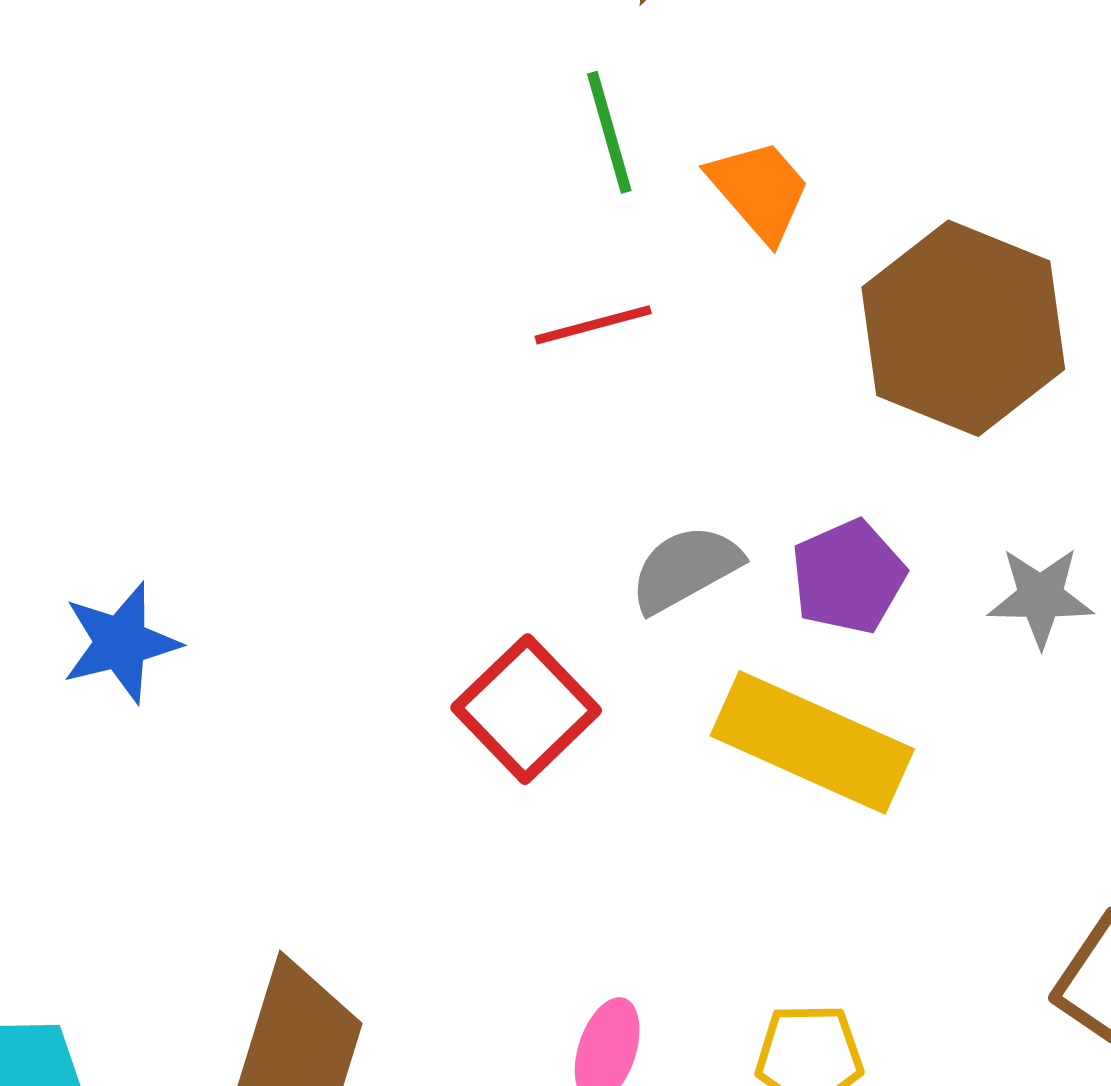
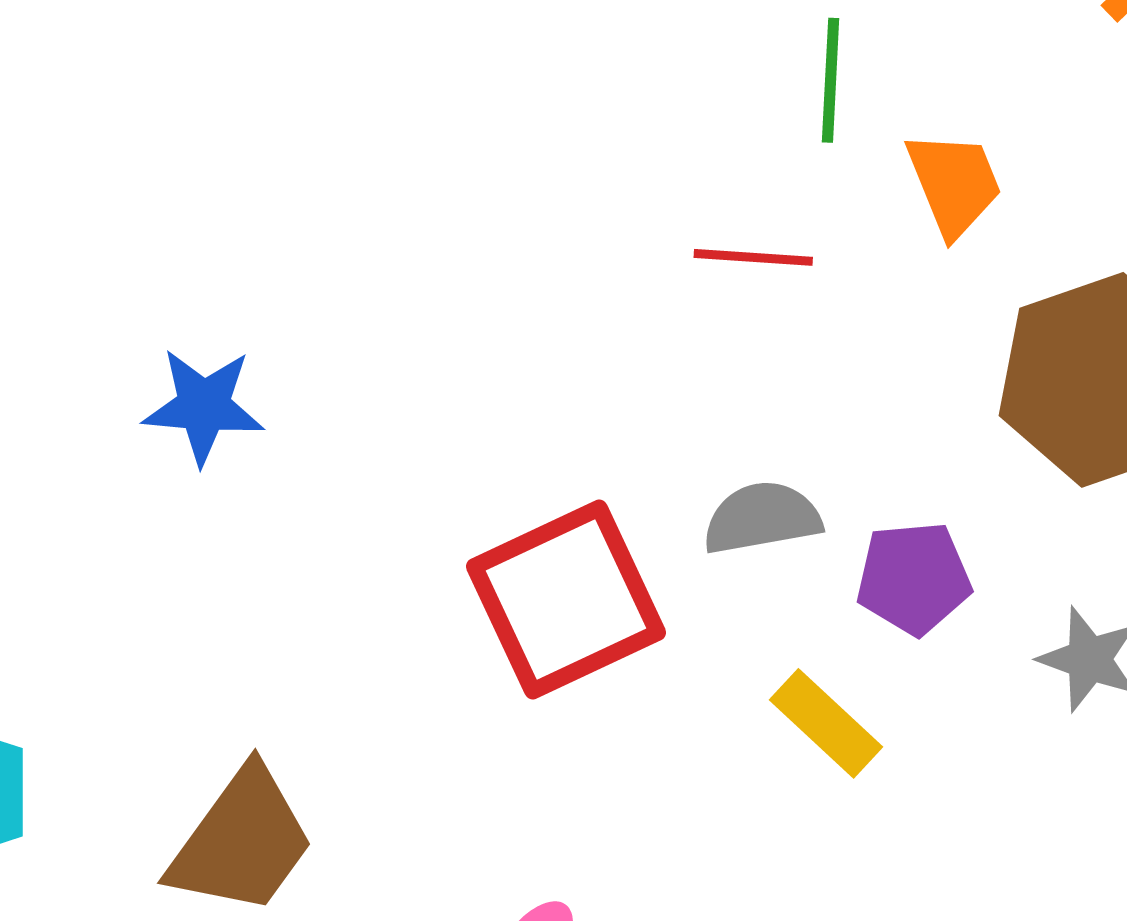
red square: (526, 709) -> (566, 600), size x1.4
yellow rectangle: (812, 742) -> (826, 723), size x0.6

